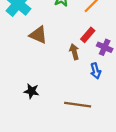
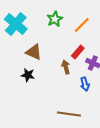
black star: (31, 91) -> (28, 75), moved

